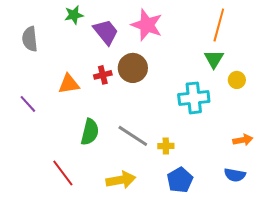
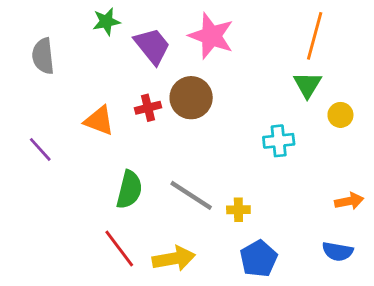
orange triangle: (69, 84) -> (99, 121), turned 30
cyan cross: (194, 98) -> (279, 141), size x0.7
red line: (63, 173) -> (119, 249), moved

